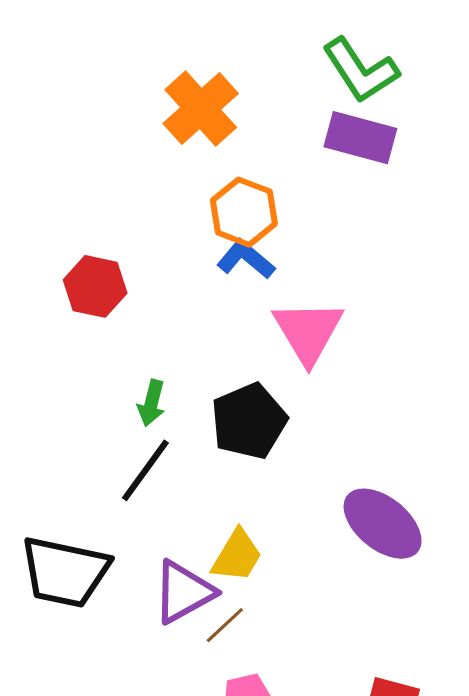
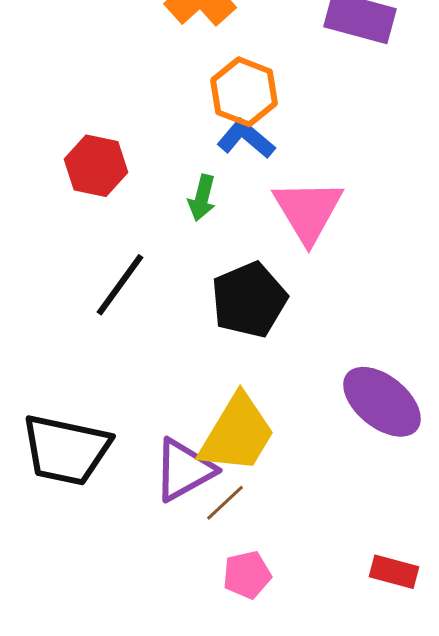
green arrow: (151, 403) -> (202, 198), moved
black line: (145, 470) -> (120, 285), moved
yellow trapezoid: (237, 556) -> (237, 434), size x1.5

